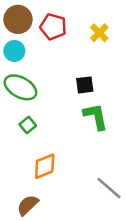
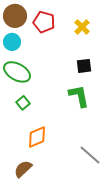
black square: (85, 85) -> (84, 66), moved

